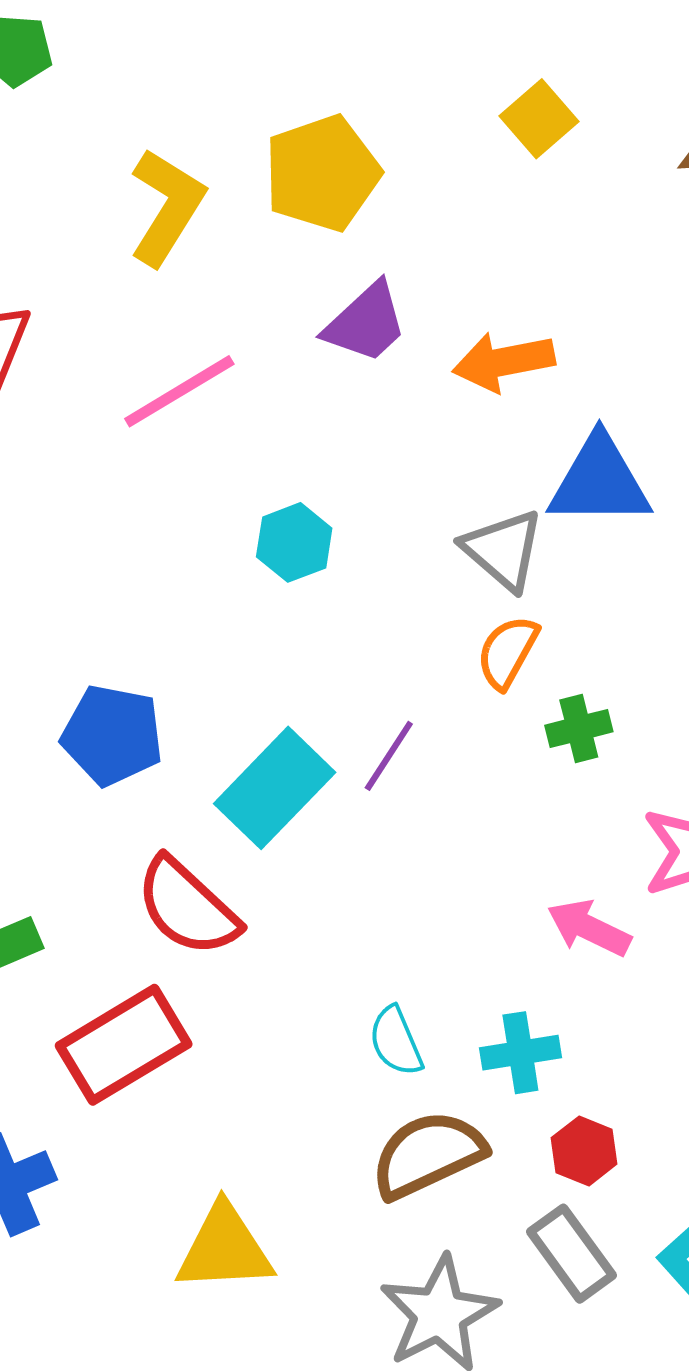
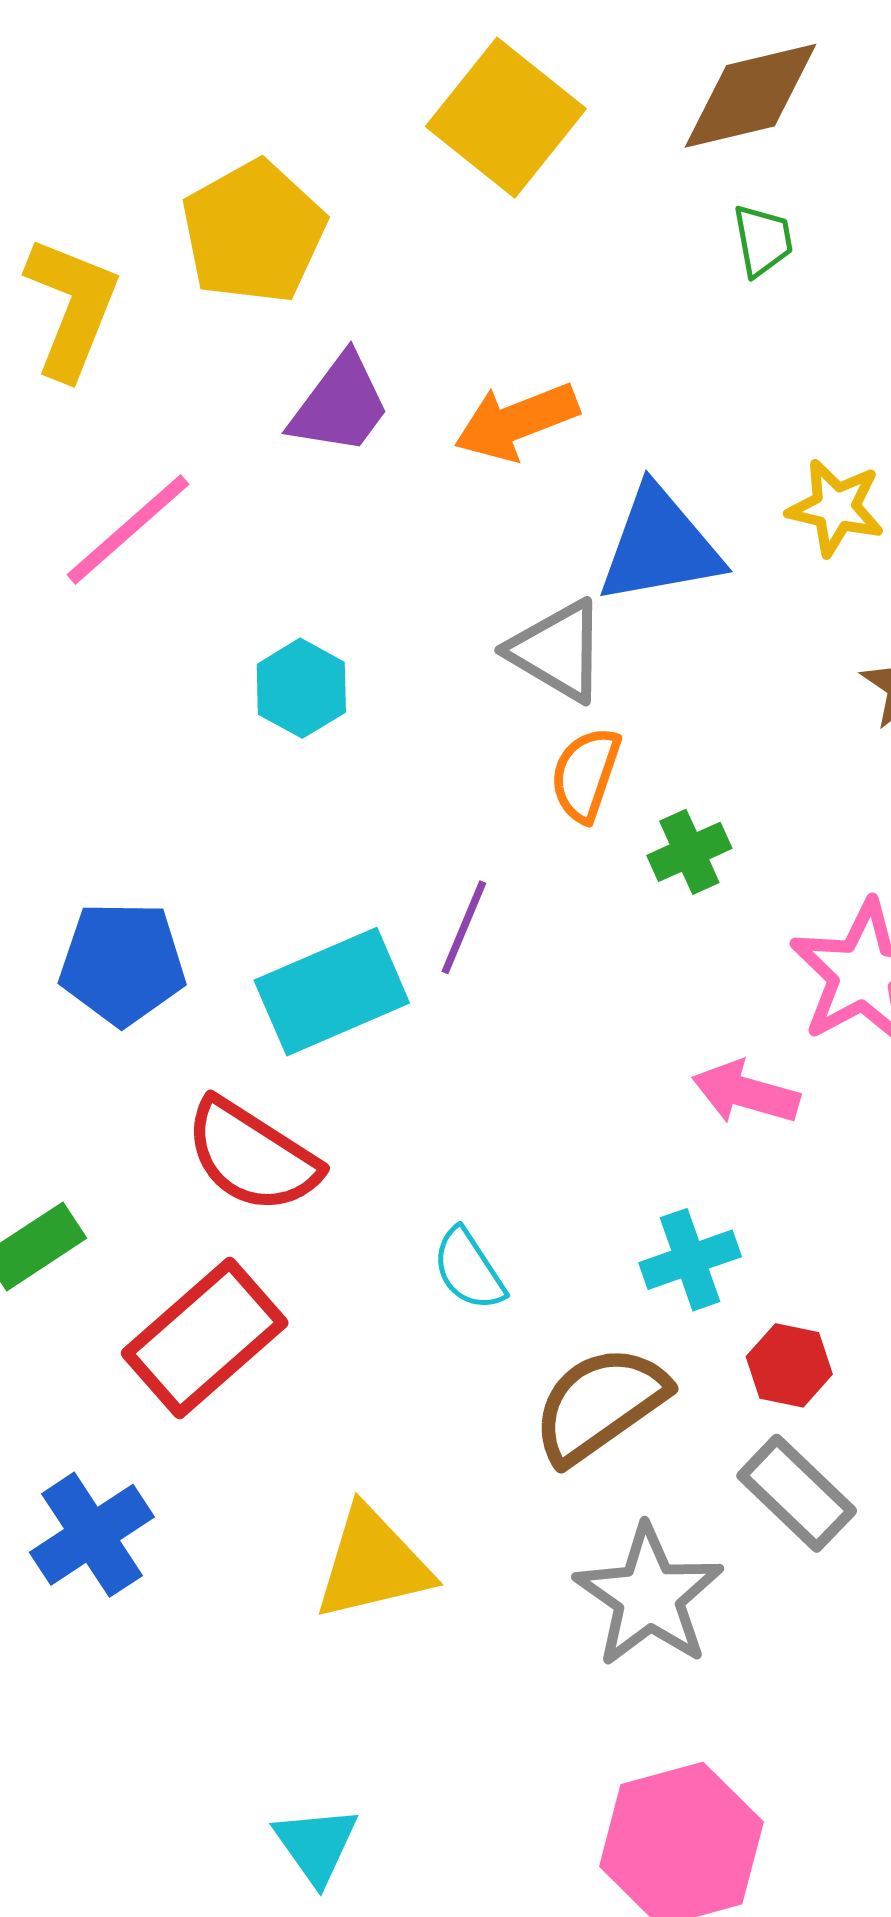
yellow square: (539, 119) -> (506, 118), size x1.6
cyan rectangle: (275, 788) -> (332, 992), turned 33
cyan semicircle: (396, 1041) -> (469, 1269), moved

